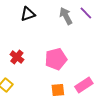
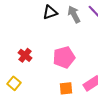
black triangle: (28, 14) -> (50, 12), moved

